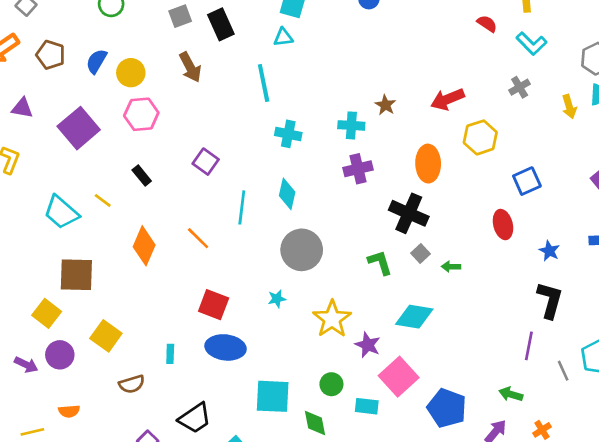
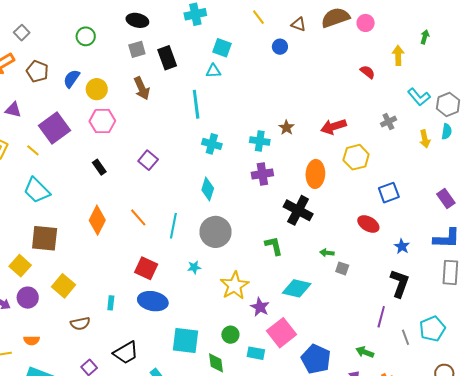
cyan L-shape: (531, 43) -> (419, 97), moved
yellow line: (103, 200) -> (33, 150), moved
cyan line: (242, 207) -> (173, 226), moved
red ellipse: (503, 225) -> (368, 224), turned -50
gray square: (420, 253) -> (342, 268), moved, turned -32

